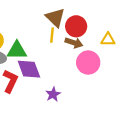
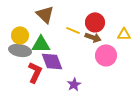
brown triangle: (55, 18) -> (45, 14), moved
yellow line: (52, 35) -> (73, 30), turned -72

